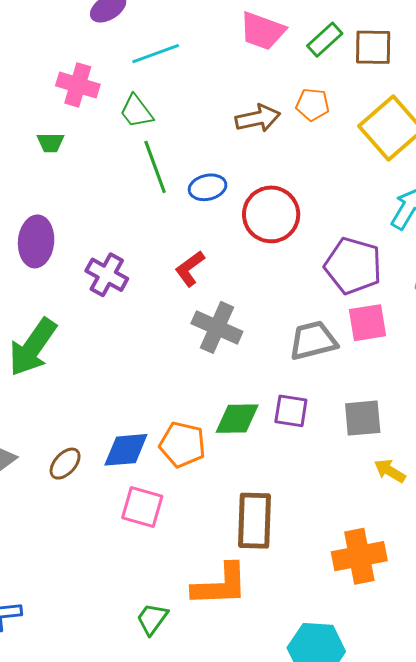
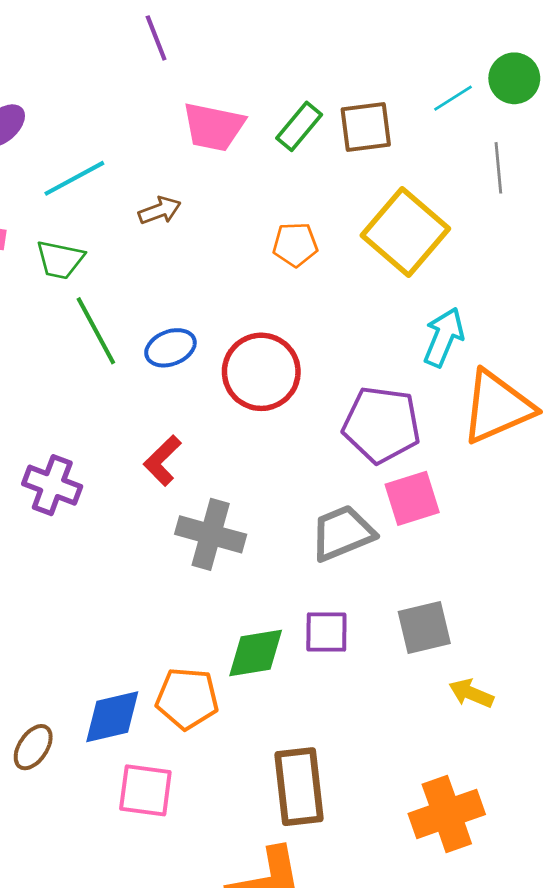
orange pentagon: (313, 105) -> (295, 244), moved
green trapezoid: (136, 111) -> (60, 260), turned -33
brown arrow: (258, 118) -> (160, 210), moved, size x0.7

